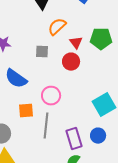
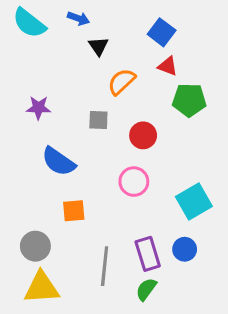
red triangle: (76, 43) -> (168, 66), moved, turned -32
pink circle: (51, 96) -> (134, 182), moved
gray line: (46, 126) -> (105, 266), moved

